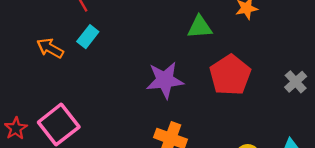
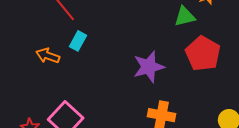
green triangle: (200, 27) -> (185, 17), moved

